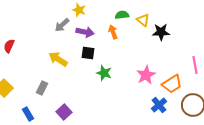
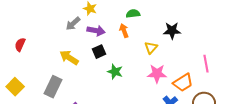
yellow triangle: (143, 20) -> (151, 48), moved, turned 32
black square: (88, 53) -> (99, 52), turned -32
pink star: (146, 75) -> (157, 74), turned 30
gray rectangle: (42, 88) -> (53, 87), size x1.5

